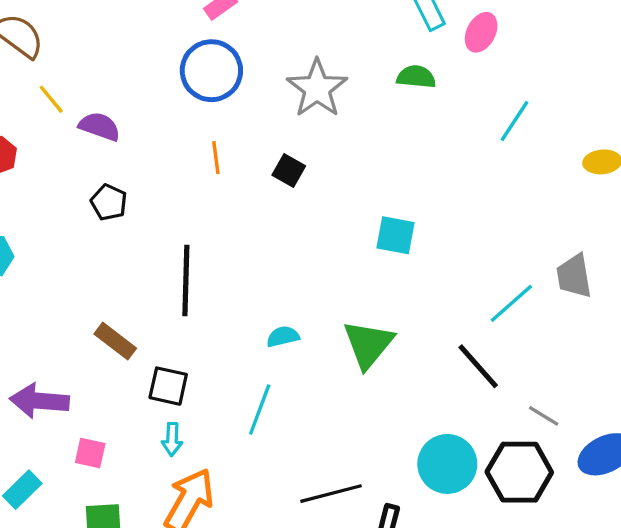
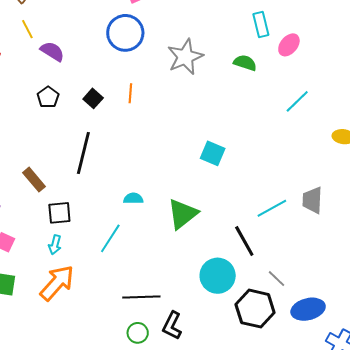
orange line: (216, 158) -> (130, 93), moved
black square: (289, 171) -> (93, 98), moved
black square: (168, 386) -> (59, 213), turned -30
cyan circle: (447, 464) -> (218, 276), moved

